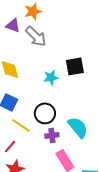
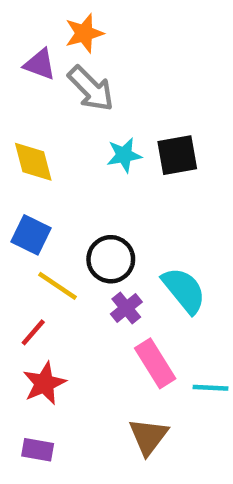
cyan star: (51, 77) -> (124, 155), moved
purple cross: (52, 135) -> (126, 308), turned -32

